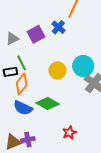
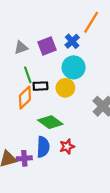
cyan circle: (83, 66) -> (74, 67), moved
black rectangle: (10, 72) -> (40, 86), moved
blue semicircle: (23, 108) -> (43, 147), moved, turned -120
red star: (69, 133) -> (67, 146), moved

